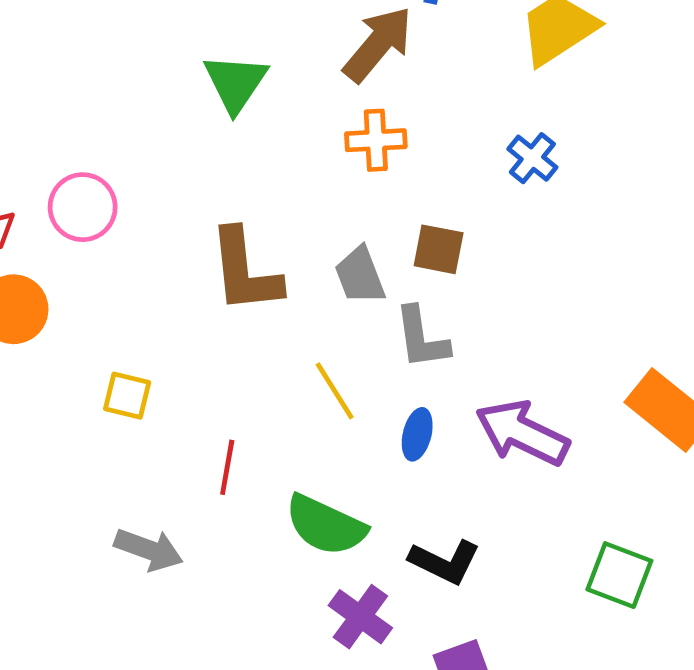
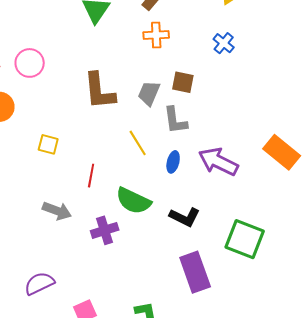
gray trapezoid: (360, 275) -> (149, 93), turned 44
green square: (619, 575) -> (245, 239), moved, size x1.4
purple cross: (360, 617) -> (105, 230), moved, turned 36

